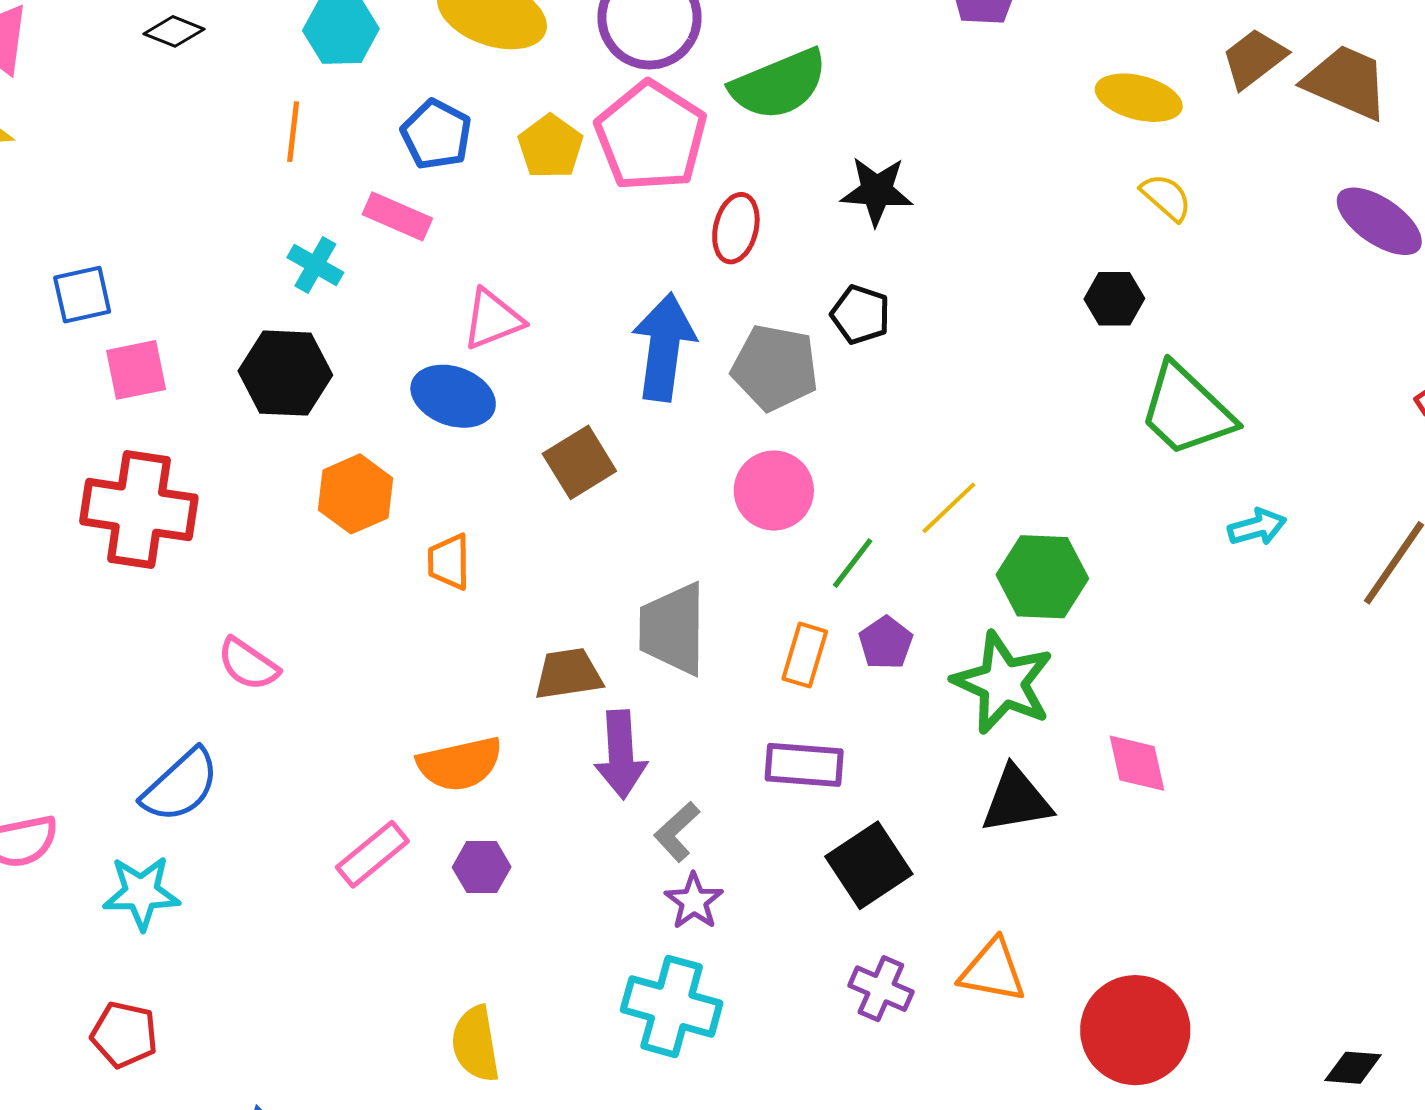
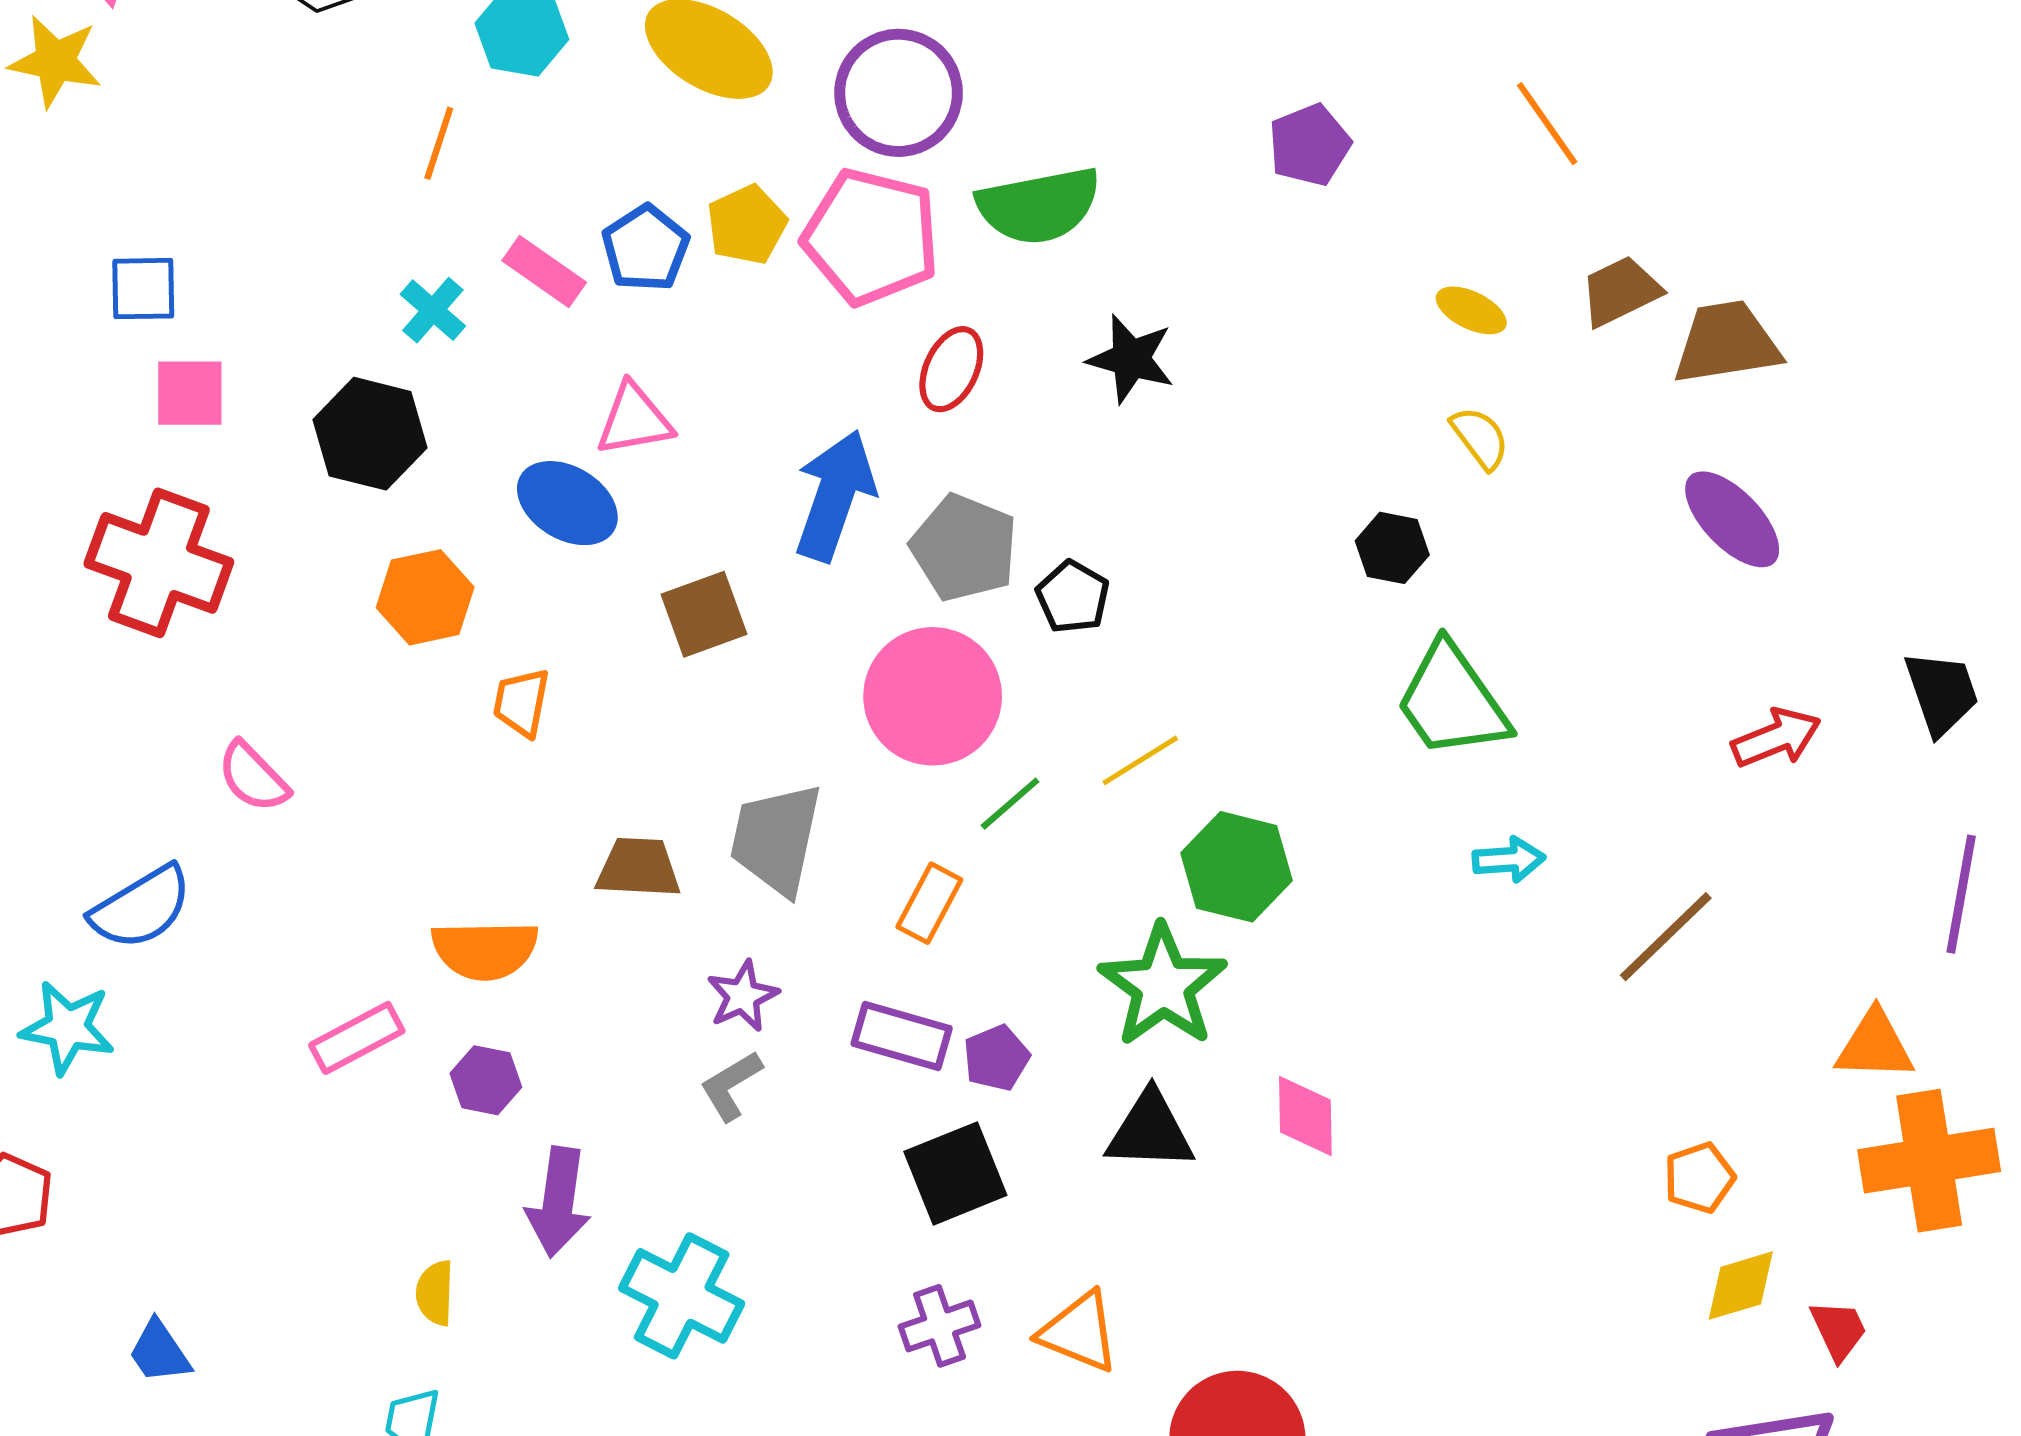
brown trapezoid: (1346, 82) -> (1726, 343), turned -44
yellow ellipse: (1139, 98) -> (1471, 310), size x0.7
blue pentagon: (436, 134) -> (646, 248), moved
pink pentagon: (651, 136) -> (871, 237), turned -30
black pentagon: (860, 315) -> (1073, 597), moved
pink circle: (774, 491) -> (933, 696), size x1.4
purple pentagon: (886, 643) -> (996, 1058), moved
purple arrow: (621, 755) -> (558, 1202), moved
purple star: (694, 901) -> (743, 996), moved
purple cross: (881, 989) -> (940, 1326), turned 36
yellow semicircle: (476, 1044) -> (435, 1293), size x0.7

